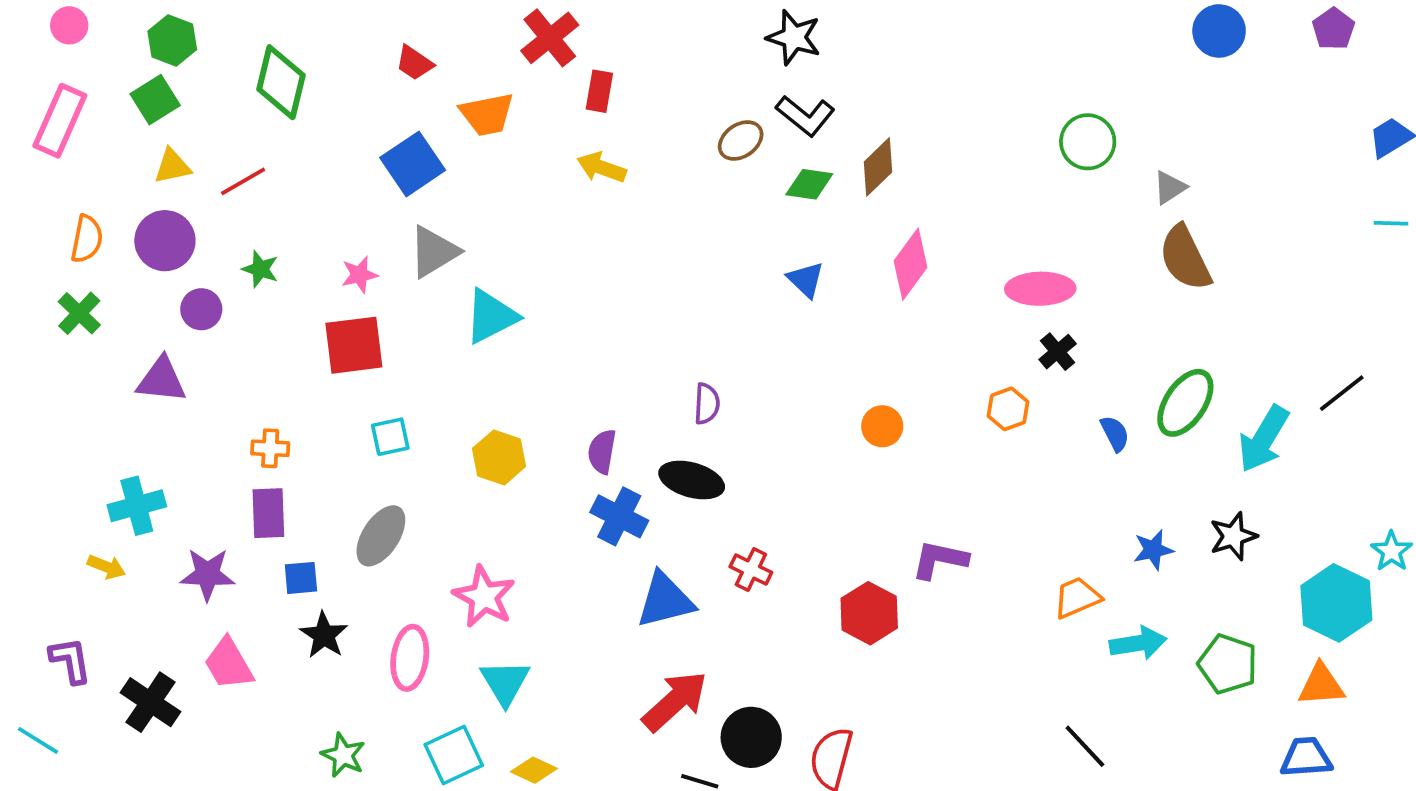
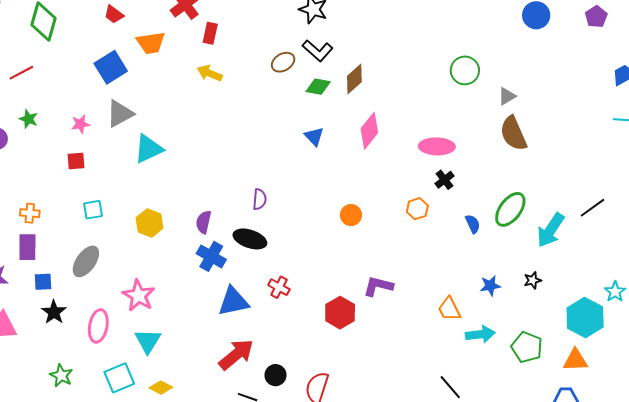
red square: (354, 345) -> (76, 161), size x0.6
black star: (1233, 536) -> (533, 280), size x0.7
orange trapezoid: (1077, 598) -> (449, 309), turned -96
black circle: (751, 737) -> (276, 375), size x0.7

